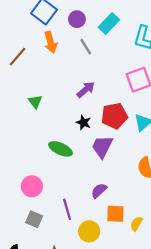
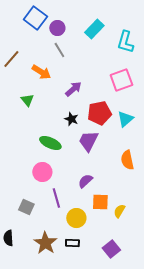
purple circle: (77, 19) -> (57, 28), moved
orange arrow: (51, 42) -> (41, 72), moved, turned -42
gray line: (86, 47) -> (59, 50), moved
pink circle: (32, 186) -> (42, 172), moved

